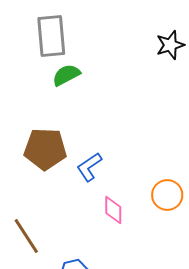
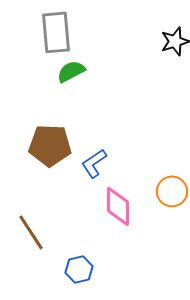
pink diamond: (113, 210) -> (118, 206), size x1.4

